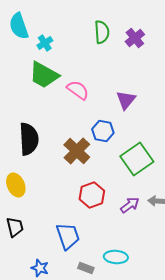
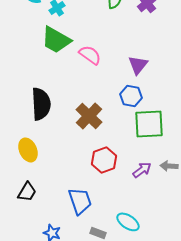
blue hexagon: (103, 131) -> (131, 96), moved
green square: (137, 159) -> (149, 124), turned 32
black trapezoid: (15, 227) -> (27, 192), turned 45
cyan ellipse: (116, 257) -> (128, 222), turned 30

